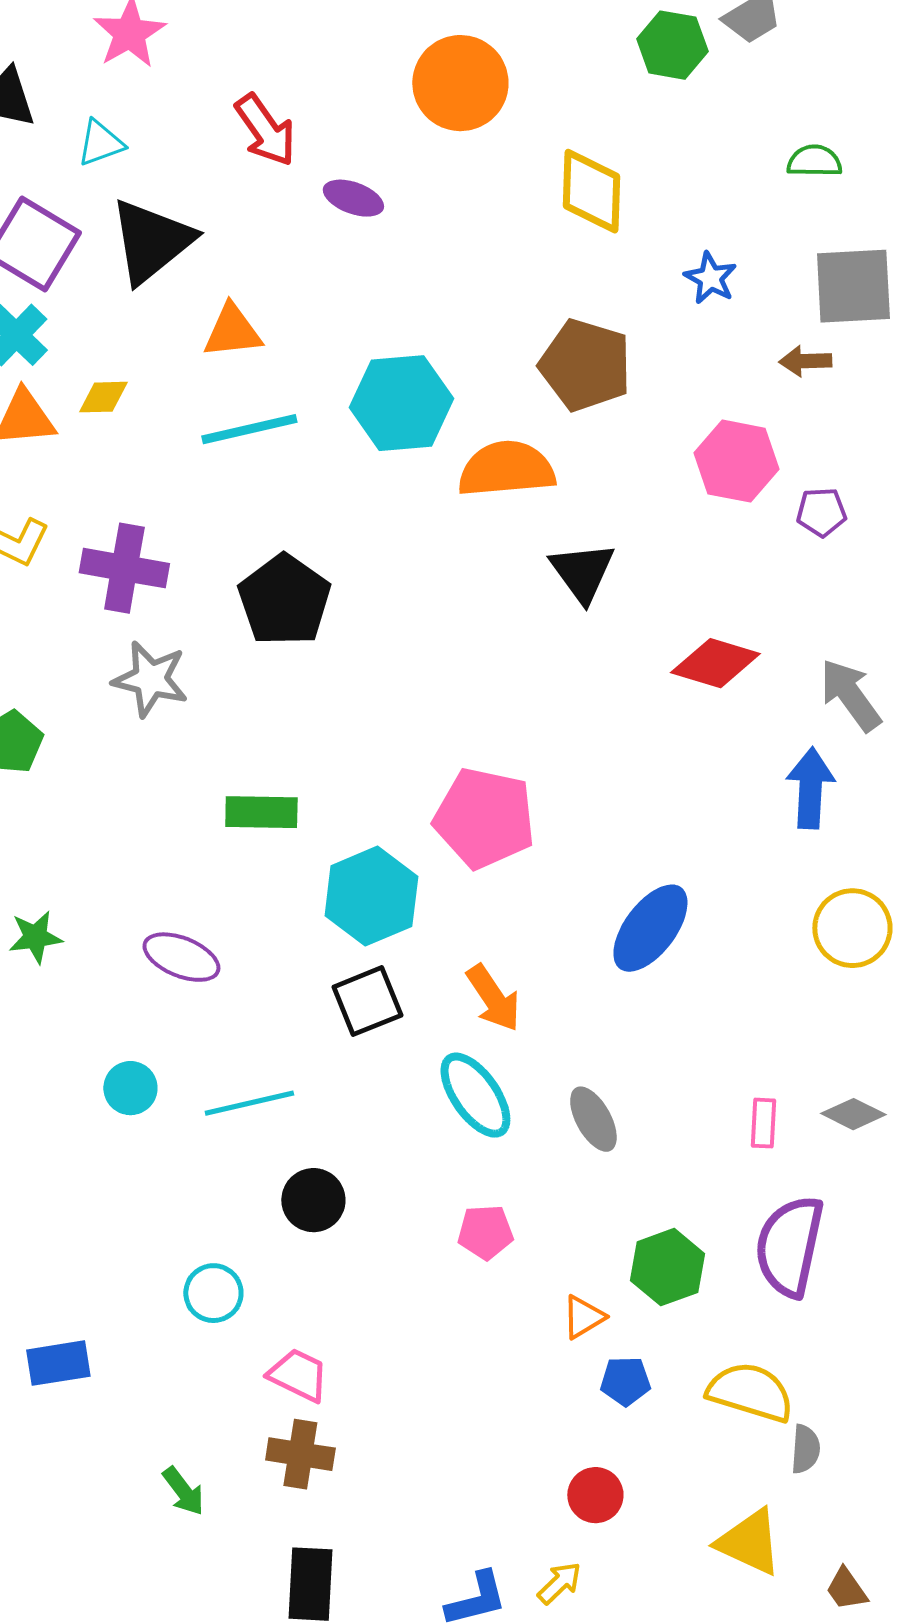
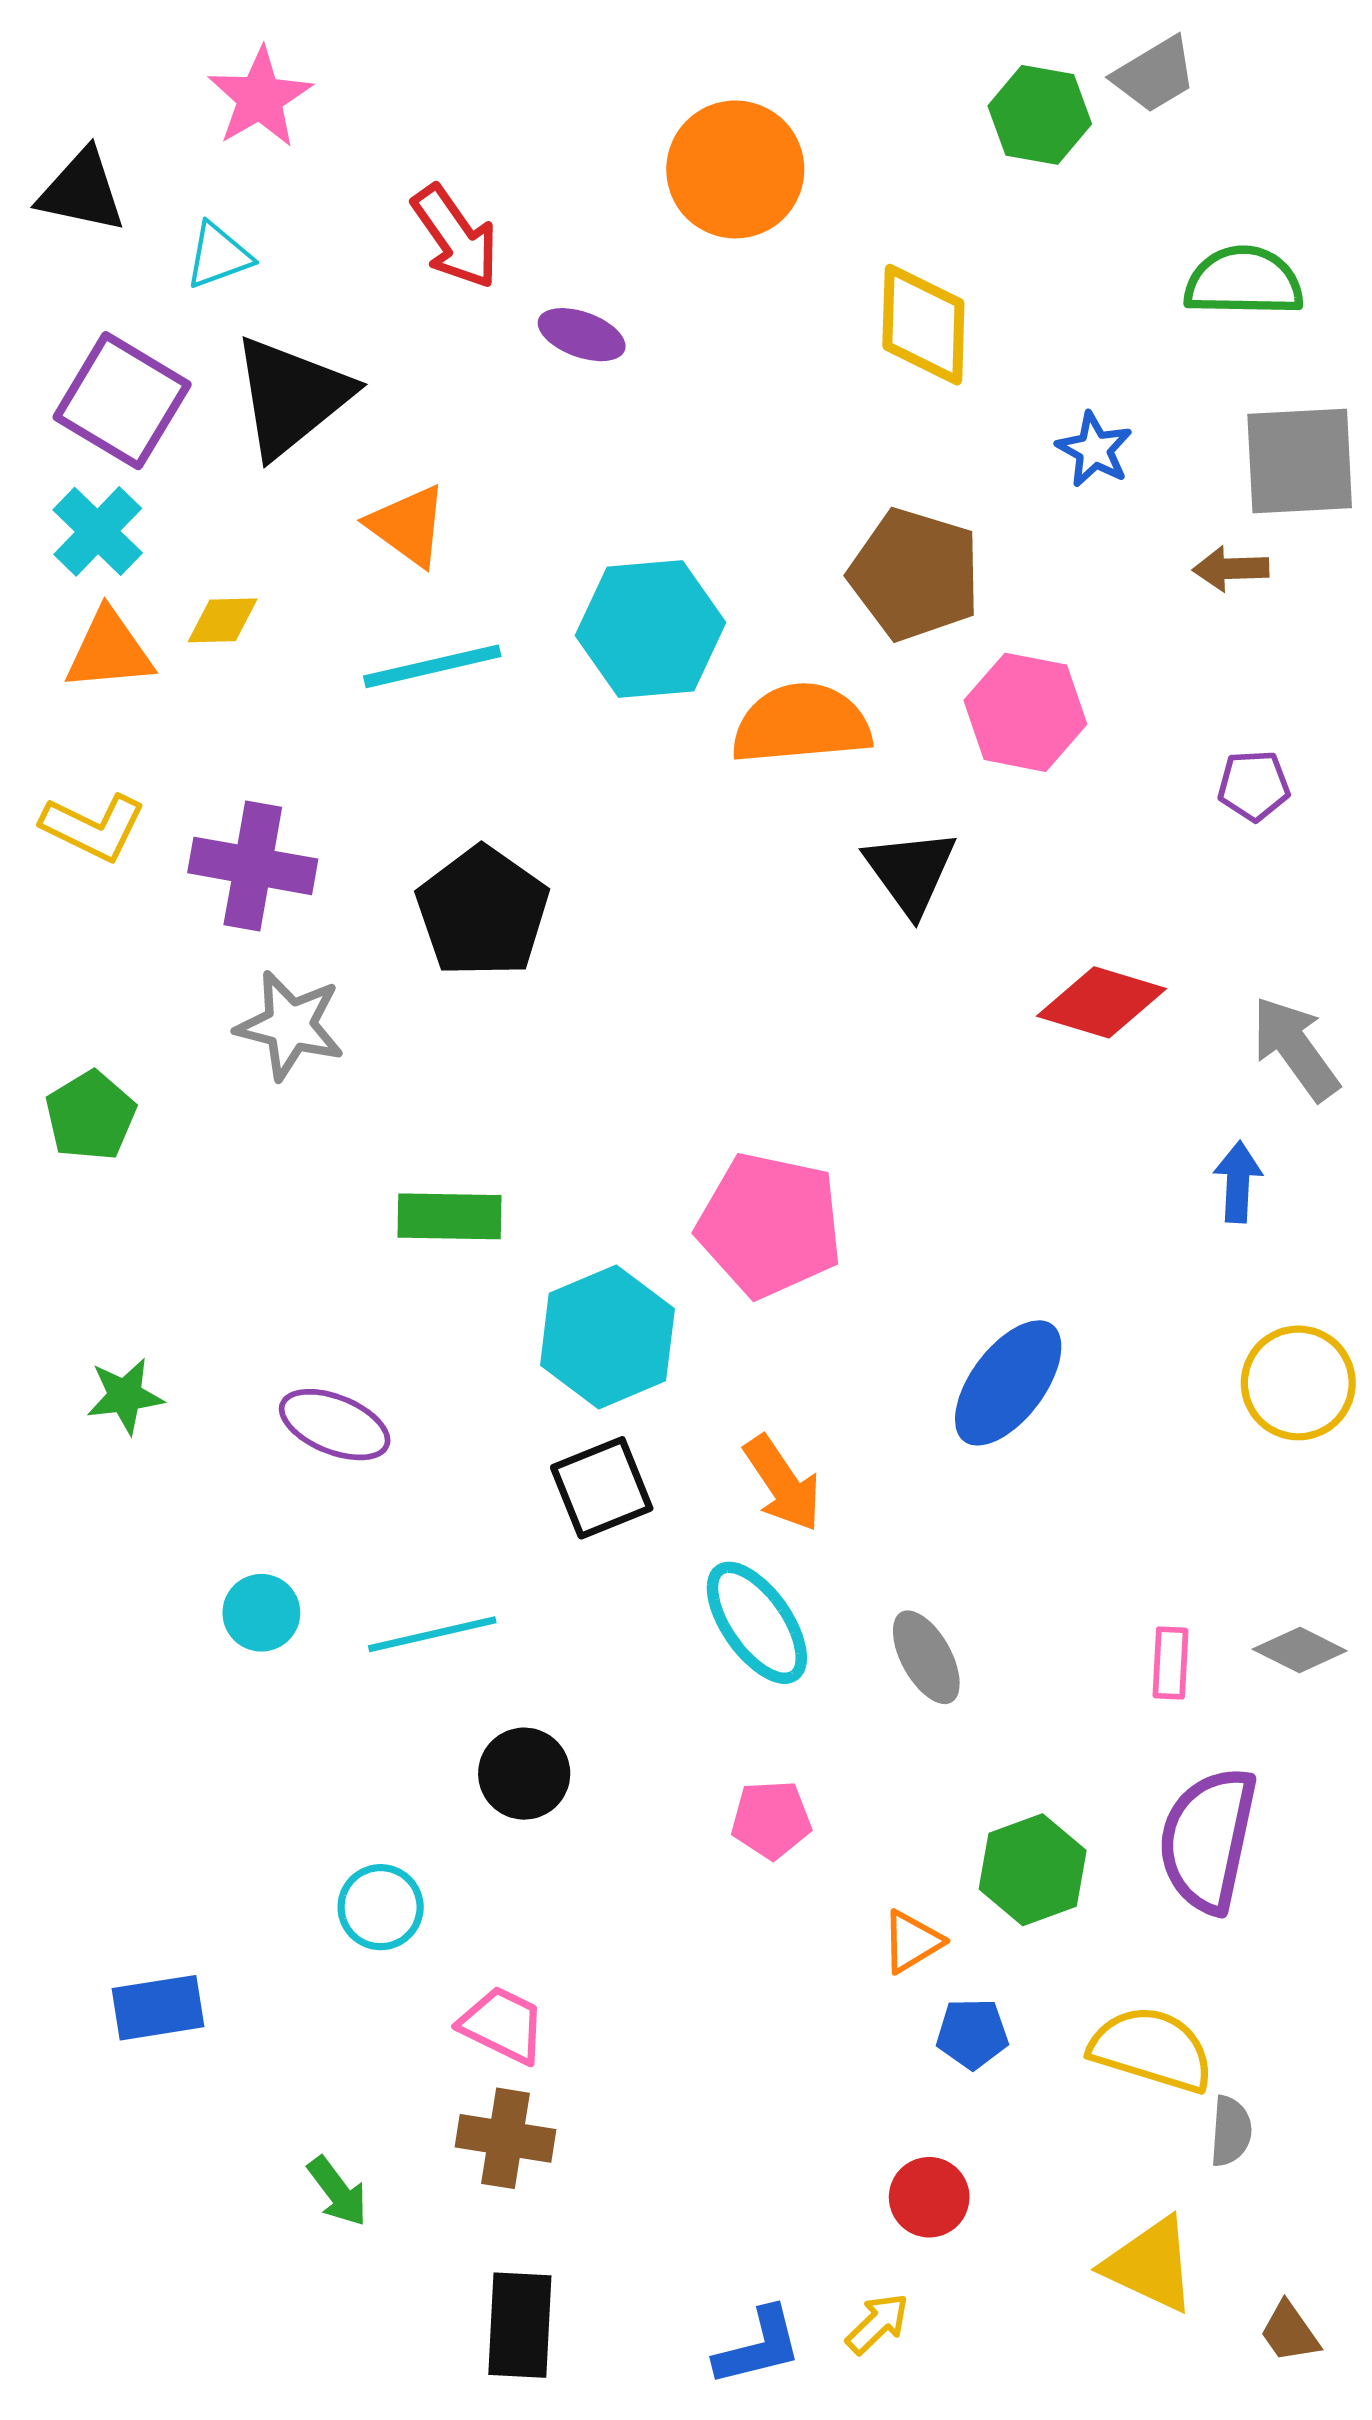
green semicircle: (814, 161) -> (1244, 281), size x1.5
orange triangle: (232, 331) -> (408, 526), turned 42
pink hexagon: (736, 461) -> (1025, 712), moved
blue arrow: (810, 788) -> (1238, 1182), size x0.7

